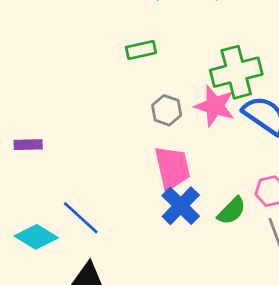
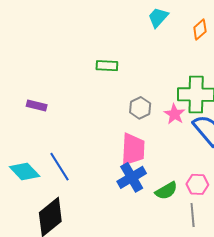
green rectangle: (141, 50) -> (107, 66), moved
pink star: (215, 106) -> (175, 114), size x0.7

